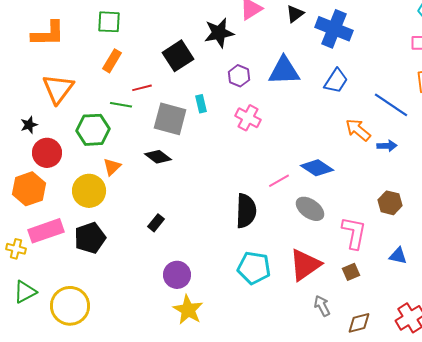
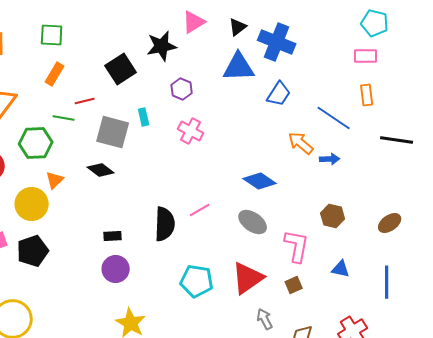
blue triangle: (284, 71) -> (239, 67), moved
pink line: (279, 181) -> (200, 210), moved
black semicircle: (246, 211) -> (165, 224), moved
black rectangle: (156, 223) -> (113, 236), moved, turned 48
purple circle: (177, 275) -> (116, 269), moved

